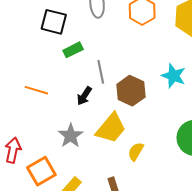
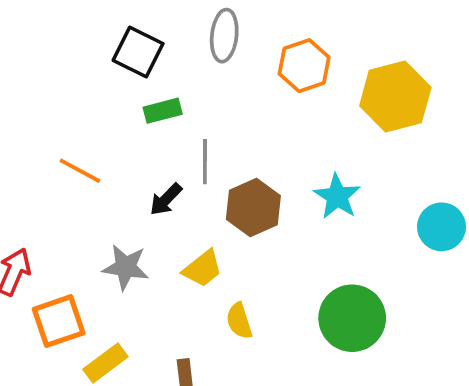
yellow trapezoid: (111, 128) -> (203, 269), size x0.7
gray star: (71, 136) -> (126, 267), turned 30
yellow semicircle: (136, 152) -> (239, 321), turned -60

